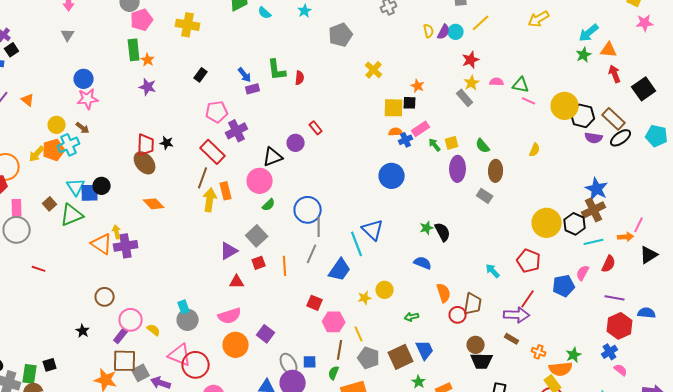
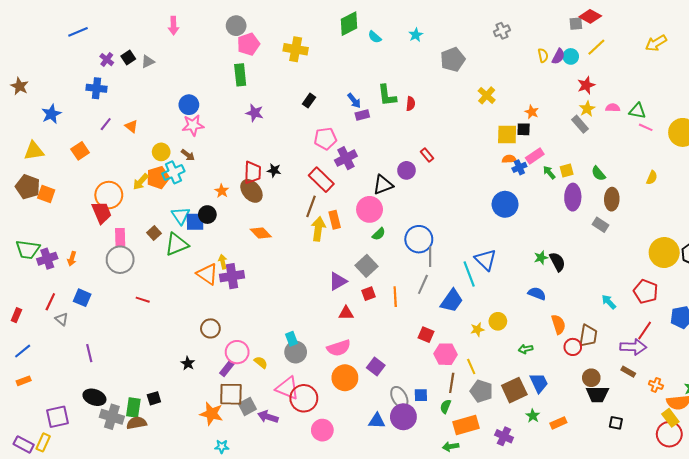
gray triangle: (68, 35) -> (148, 62), moved, turned 32
black square: (12, 50) -> (128, 57), moved
orange star: (148, 60) -> (222, 191), moved

